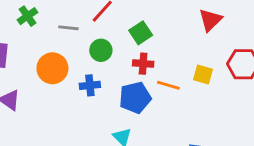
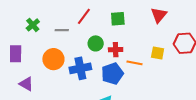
green square: (141, 33) -> (118, 19), moved, turned 35
green circle: (101, 50) -> (96, 43), moved
blue cross: (90, 85) -> (80, 68), size x1.5

